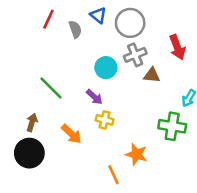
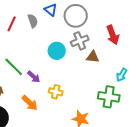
red line: (48, 19) -> (12, 24), moved
purple arrow: (94, 97) -> (34, 77), moved

